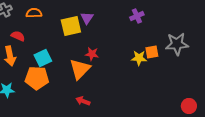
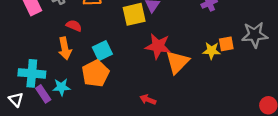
red star: (92, 54) -> (158, 46), size x1.6
orange triangle: (80, 69) -> (177, 62), moved
orange pentagon: (37, 78) -> (96, 73), turned -30

